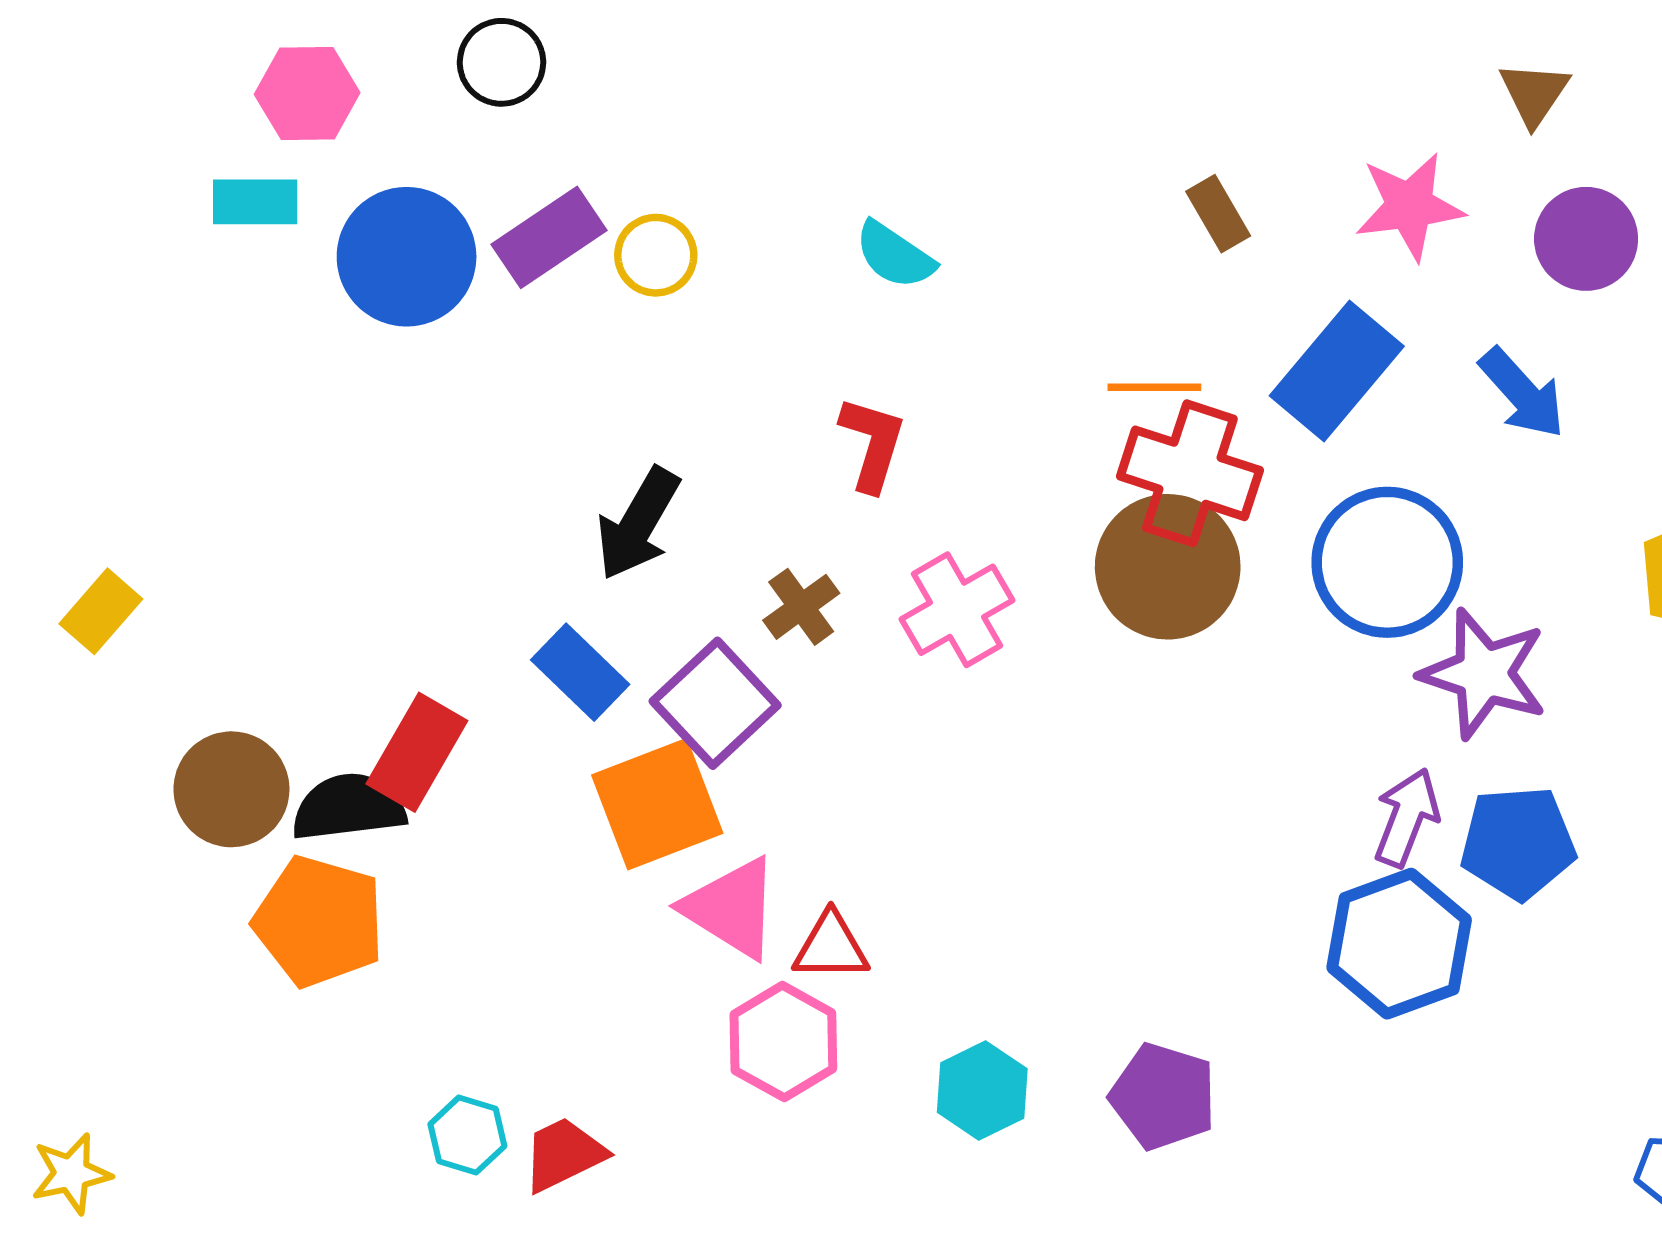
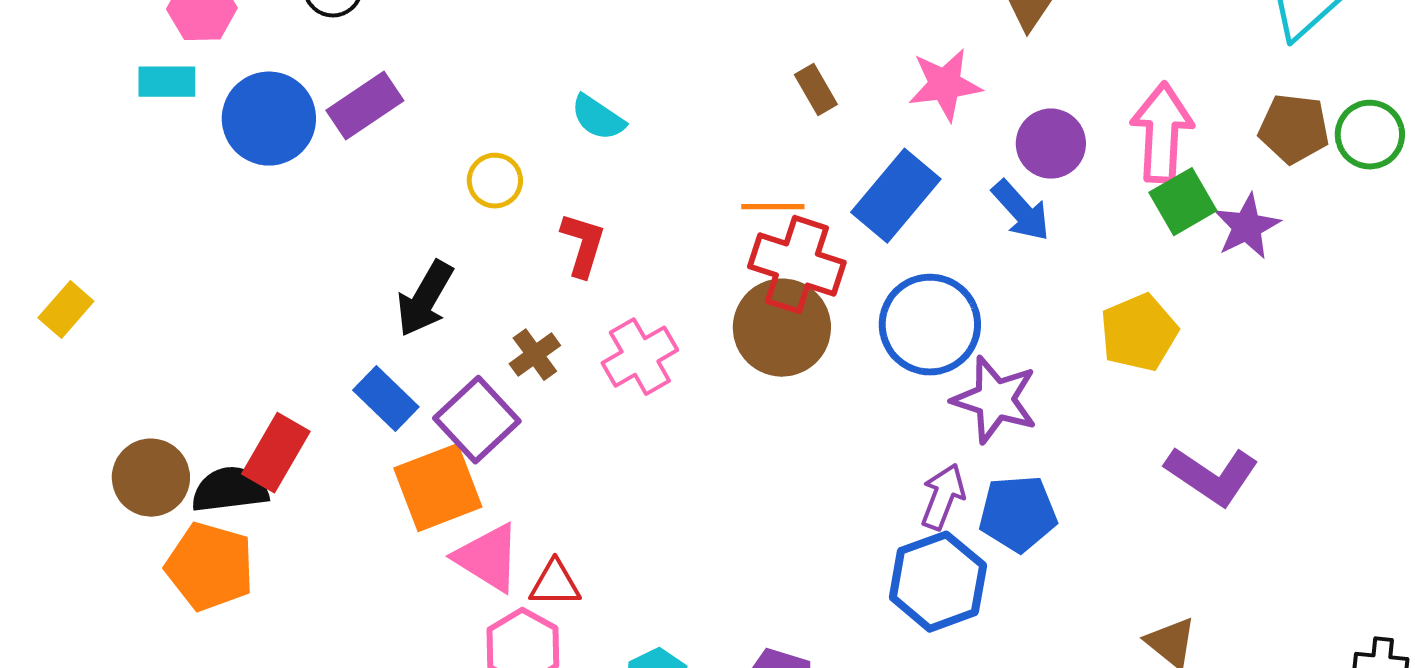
purple circle: (1586, 239) -> (1051, 144), moved
yellow circle: (656, 255) -> (495, 181), moved
yellow rectangle: (101, 611) -> (66, 310), moved

